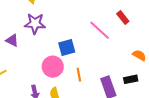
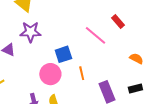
orange line: (79, 75) -> (82, 73), moved
black rectangle: (131, 79) -> (135, 89), moved

